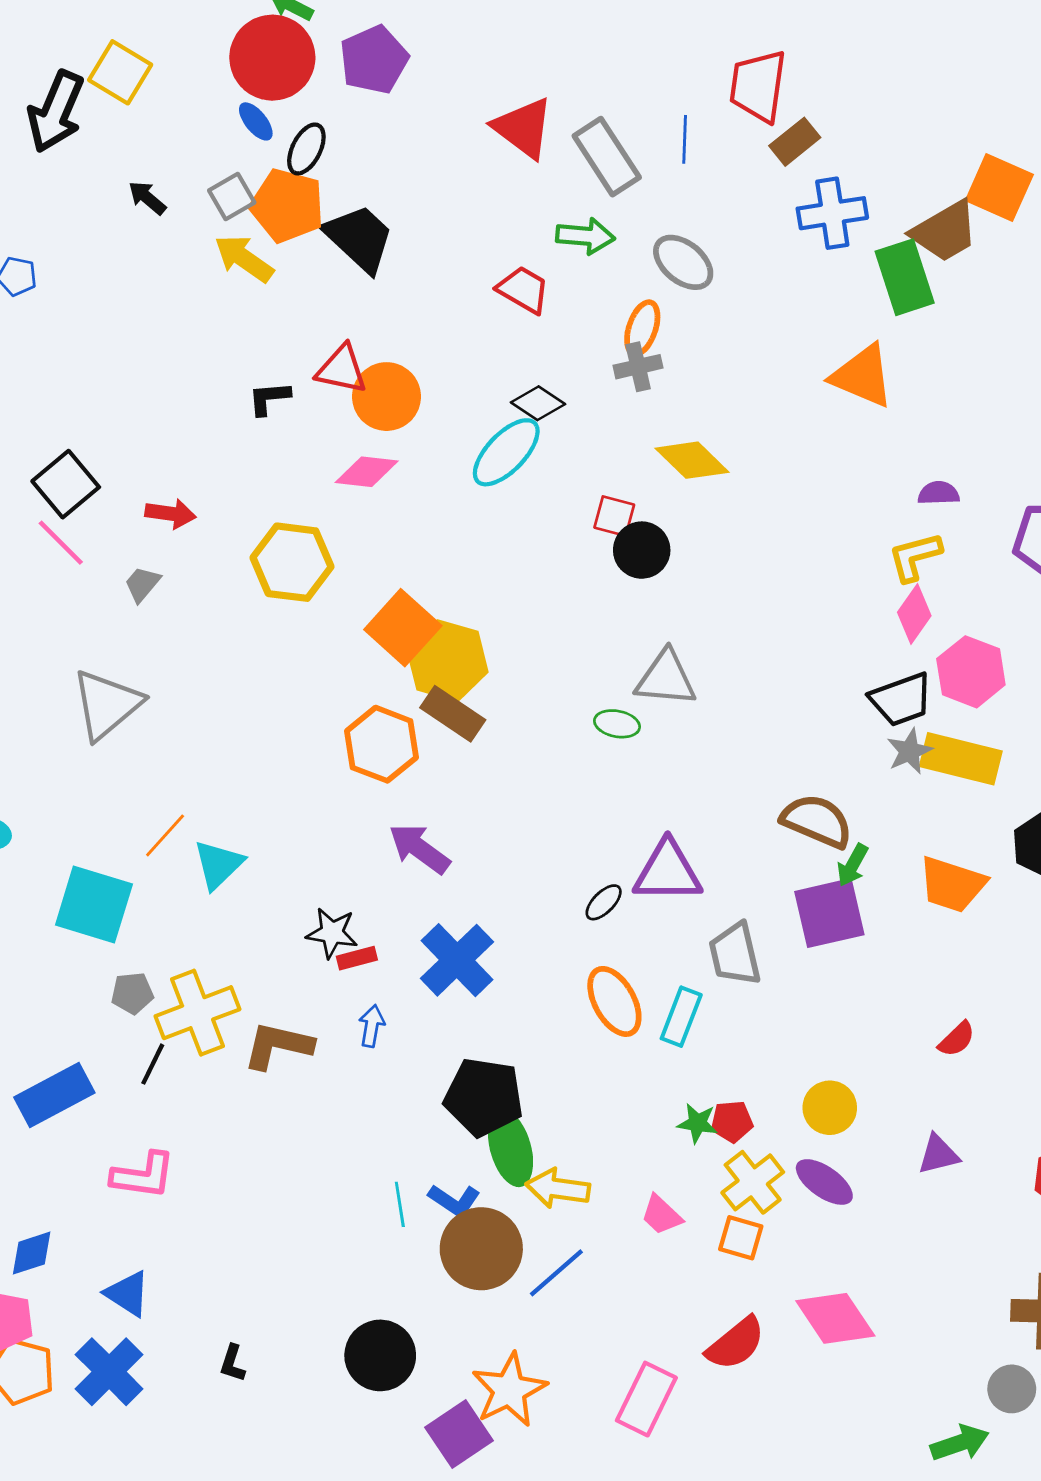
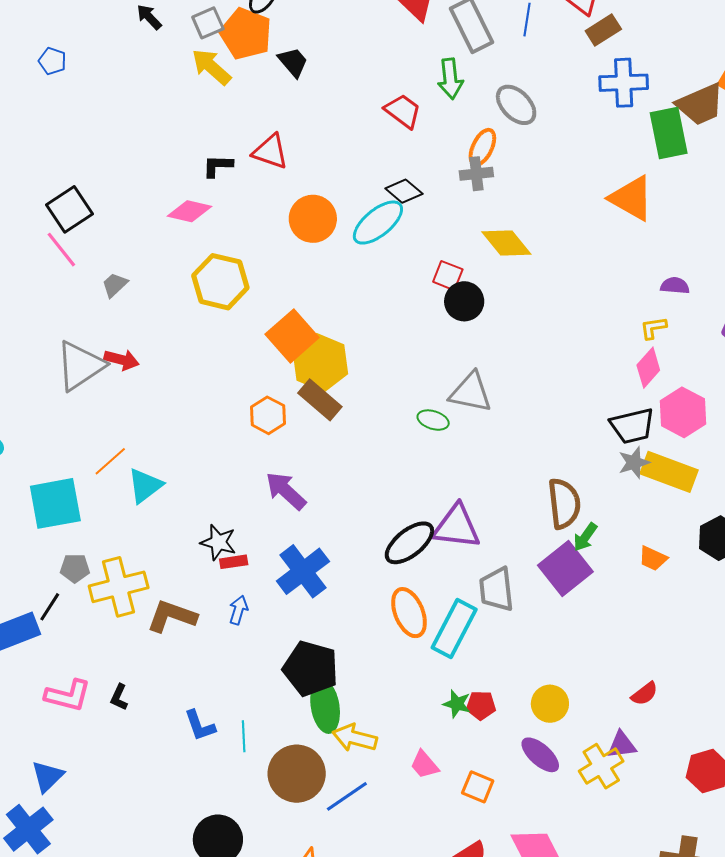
green arrow: (585, 236) -> (450, 79), turned 72
black trapezoid: (359, 238) -> (293, 62), size x0.6
orange circle: (387, 397) -> (313, 219), moved
pink diamond: (367, 472) -> (190, 211), moved
red arrow: (171, 514) -> (122, 360), moved
yellow L-shape: (915, 557) -> (653, 328), size x0.7
orange hexagon: (382, 744) -> (268, 415), size x0.7
brown semicircle: (817, 821) -> (564, 504), turned 54
orange trapezoid: (952, 884) -> (653, 558), size x0.6
black ellipse: (604, 902) -> (409, 543), size x1.8
cyan square: (94, 905) -> (55, 503), turned -34
purple square: (829, 913) -> (565, 568), turned -32
cyan rectangle: (681, 1017) -> (454, 629), size x1.4
red semicircle: (957, 1039) -> (645, 694), moved
black line: (153, 1064) -> (50, 607), moved
yellow cross: (753, 1182) -> (601, 766), moved
blue L-shape: (454, 1201) -> (200, 726), moved, turned 30
blue triangle: (128, 1294) -> (47, 776), turned 36
black L-shape: (233, 1363) -> (119, 697), moved

